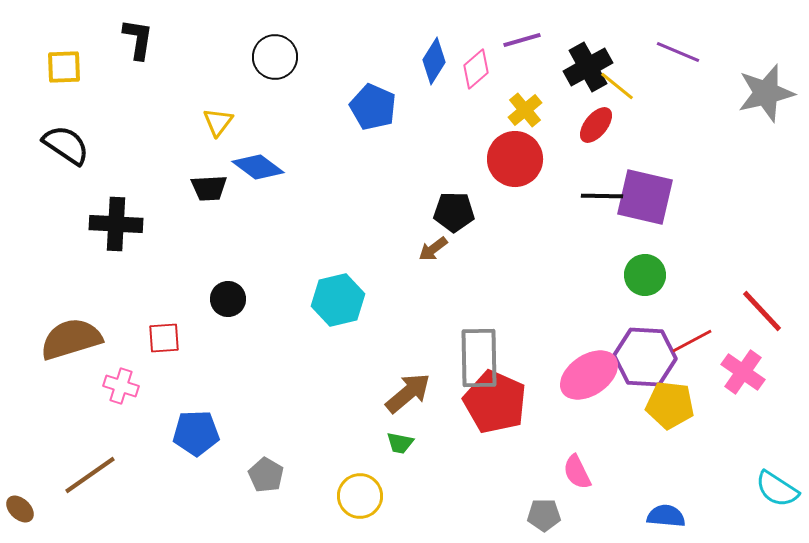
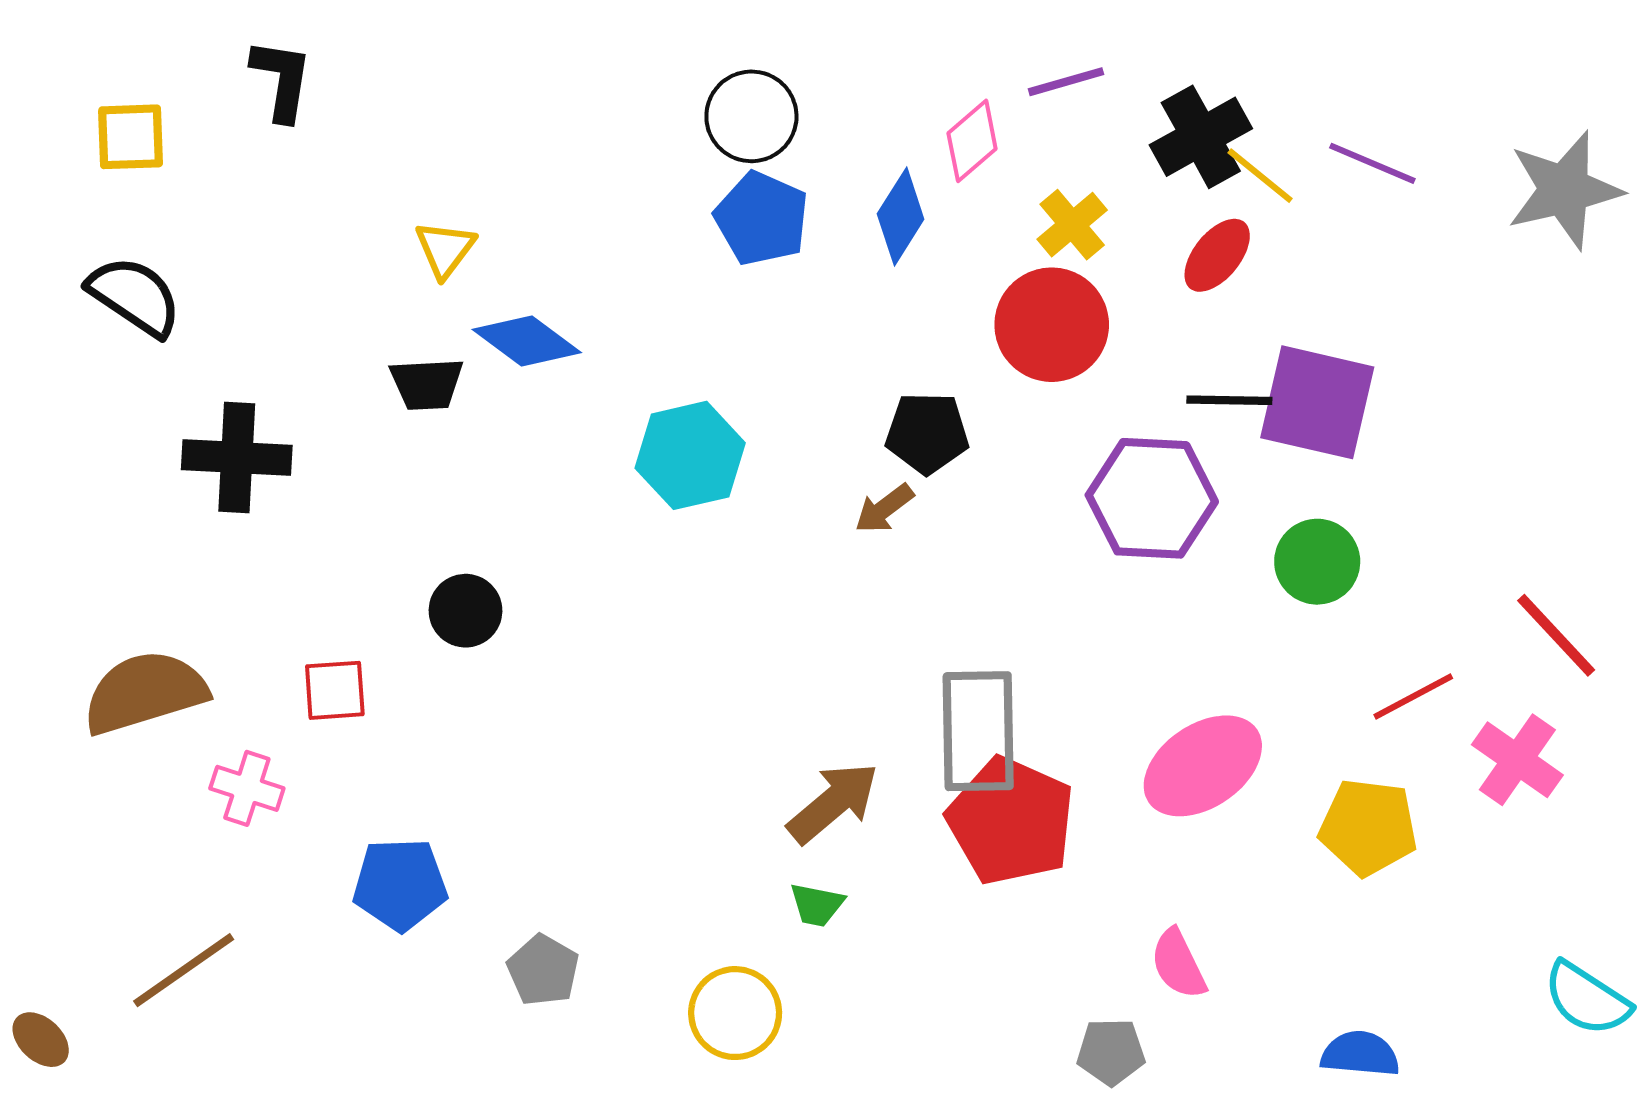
purple line: (678, 52) -> (1372, 163), moved
black circle: (275, 57) -> (751, 116), moved
blue diamond: (434, 61) -> (901, 216), moved
cyan hexagon: (338, 300) -> (690, 455), moved
purple hexagon: (645, 357) -> (1152, 498), moved

